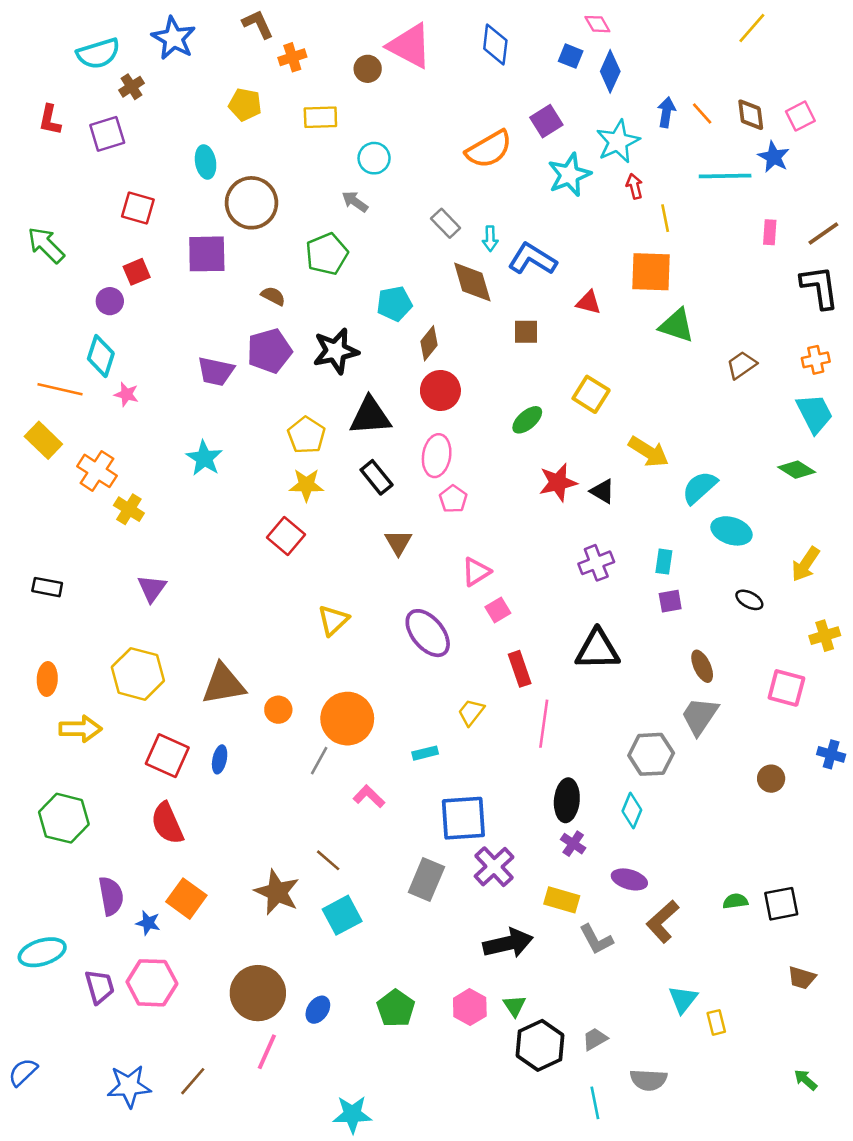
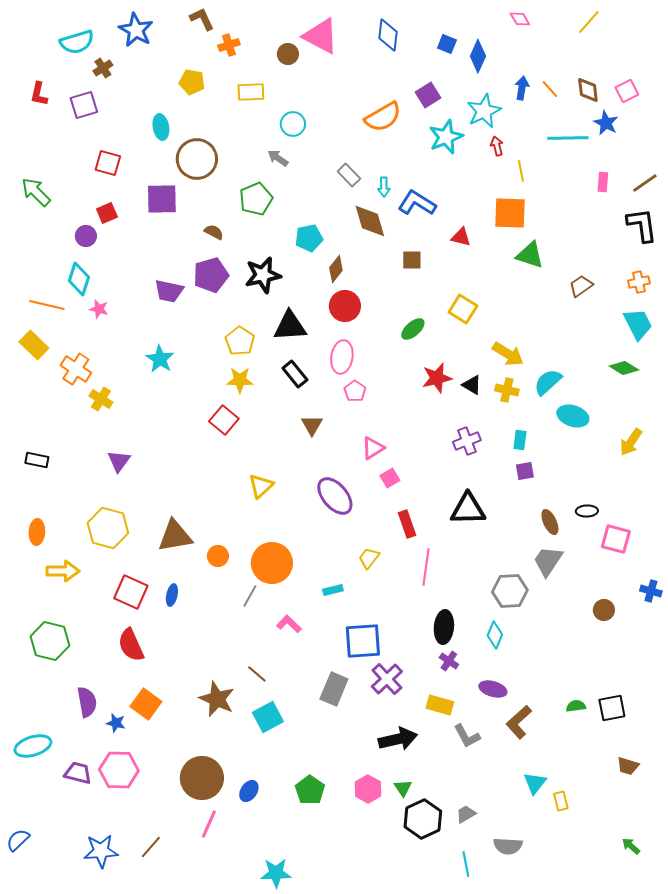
pink diamond: (597, 24) -> (520, 19), moved
black ellipse: (749, 600) -> (587, 511), moved, turned -30
yellow cross: (825, 636) -> (507, 390), moved, turned 30
purple trapezoid: (100, 987) -> (78, 773), turned -60

